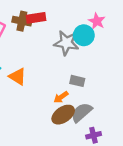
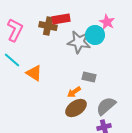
red rectangle: (36, 18) -> (61, 19), moved
brown cross: (22, 21) -> (48, 26), moved
gray semicircle: (82, 112) -> (106, 106), moved

